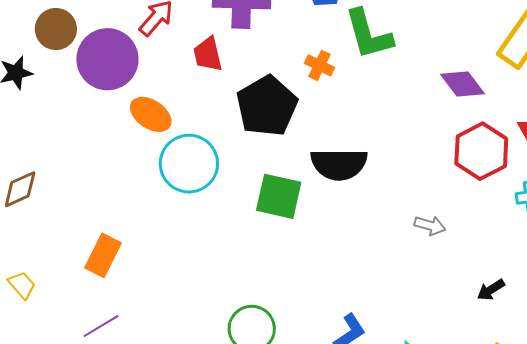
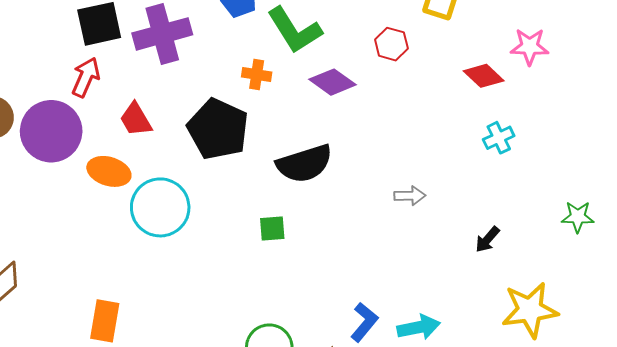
red trapezoid: (208, 54) -> (136, 119), moved
purple diamond: (462, 84) -> (333, 82), moved
red hexagon: (481, 151) -> (391, 44), moved, size x0.6
green square: (279, 196) -> (272, 229), moved, size x0.6

